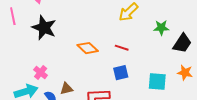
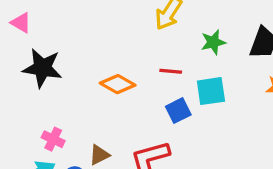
green star: (161, 28) -> (213, 42), moved
cyan square: (157, 81) -> (211, 91), moved

